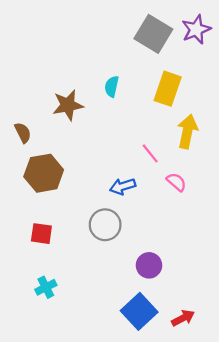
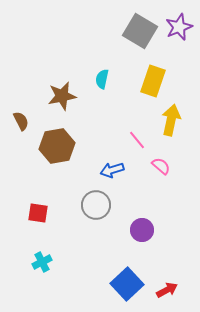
brown hexagon: (44, 173) -> (57, 146), moved
purple circle: (149, 265) -> (142, 230), moved

